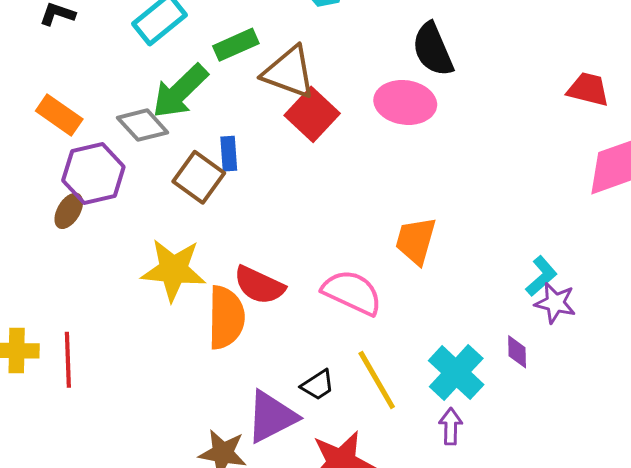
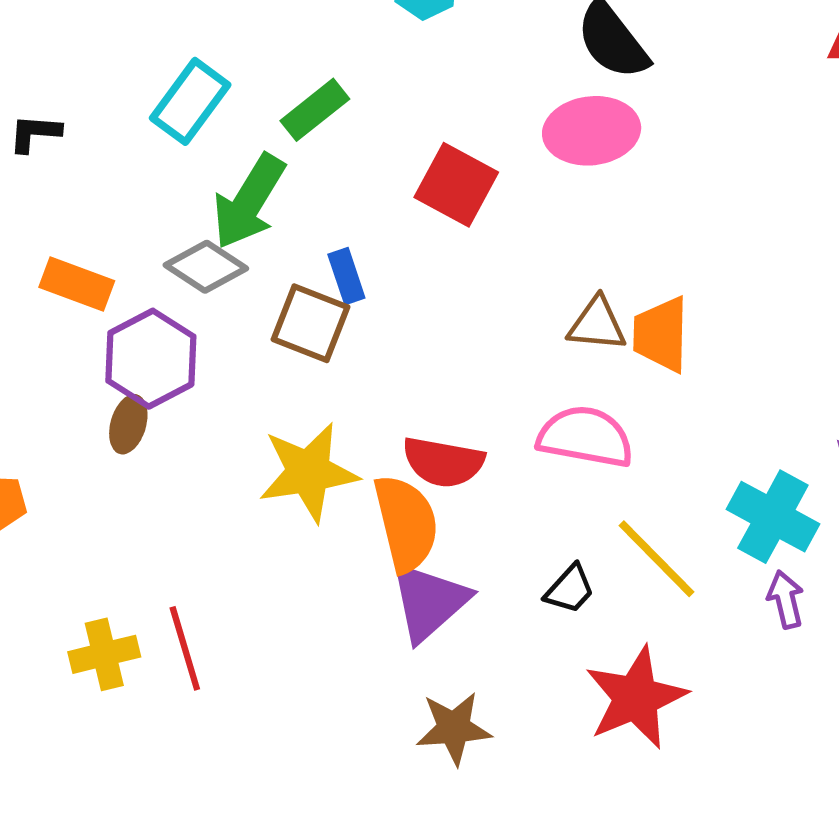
brown triangle: (289, 72) -> (597, 324), moved, size x0.7
purple triangle: (272, 417) -> (429, 602), moved

